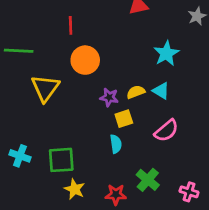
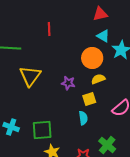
orange circle: (85, 60) -> (92, 58), moved
cyan triangle: (161, 91) -> (103, 36), moved
purple star: (109, 97) -> (68, 83), moved

